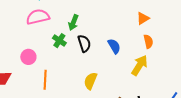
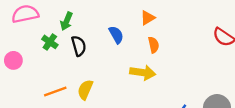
blue semicircle: (114, 46) -> (116, 35), moved
yellow arrow: (139, 65) -> (143, 73), turned 65
orange line: (45, 80) -> (55, 91), moved, turned 66

